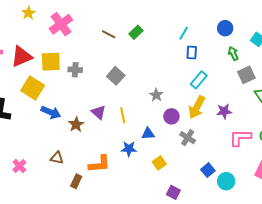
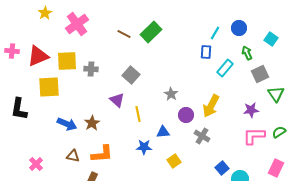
green rectangle: (136, 32) -> (151, 32), size x1.5
cyan line: (184, 33) -> (215, 33), moved
cyan rectangle: (199, 80) -> (225, 68), moved
yellow square: (33, 88) -> (49, 87), turned -35
purple star: (224, 111) -> (251, 110), moved
blue arrow: (51, 112) -> (67, 124), moved
purple triangle: (98, 112) -> (117, 100), moved
orange L-shape: (99, 164) -> (102, 154), moved

